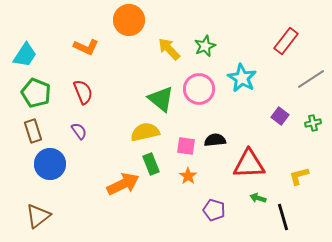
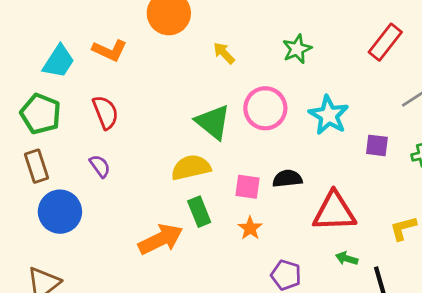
green star: (205, 46) -> (297, 49), moved
yellow arrow: (169, 49) -> (224, 53), size x0.7
cyan trapezoid: (25, 55) -> (59, 61), moved
cyan star: (242, 78) -> (329, 115), moved
purple square: (280, 116) -> (377, 145), turned -30

